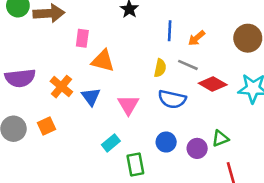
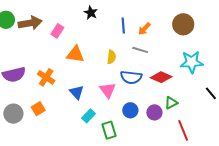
pink rectangle: (82, 38) -> (57, 31), moved, turned 32
yellow semicircle: (160, 68) -> (111, 57), moved
red diamond: (213, 84) -> (161, 77), moved
blue triangle: (91, 97) -> (77, 92), moved
pink triangle: (128, 105) -> (108, 90), moved

